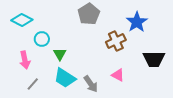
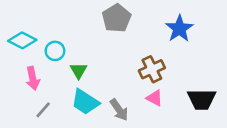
cyan diamond: (22, 20) -> (22, 40), moved
brown cross: (116, 41) -> (152, 69), moved
black trapezoid: (154, 59) -> (202, 99), moved

